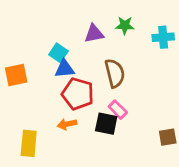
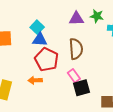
green star: (125, 25) -> (97, 16), moved
purple triangle: (94, 34) -> (76, 19), moved
black square: (106, 124) -> (82, 88), moved, turned -36

